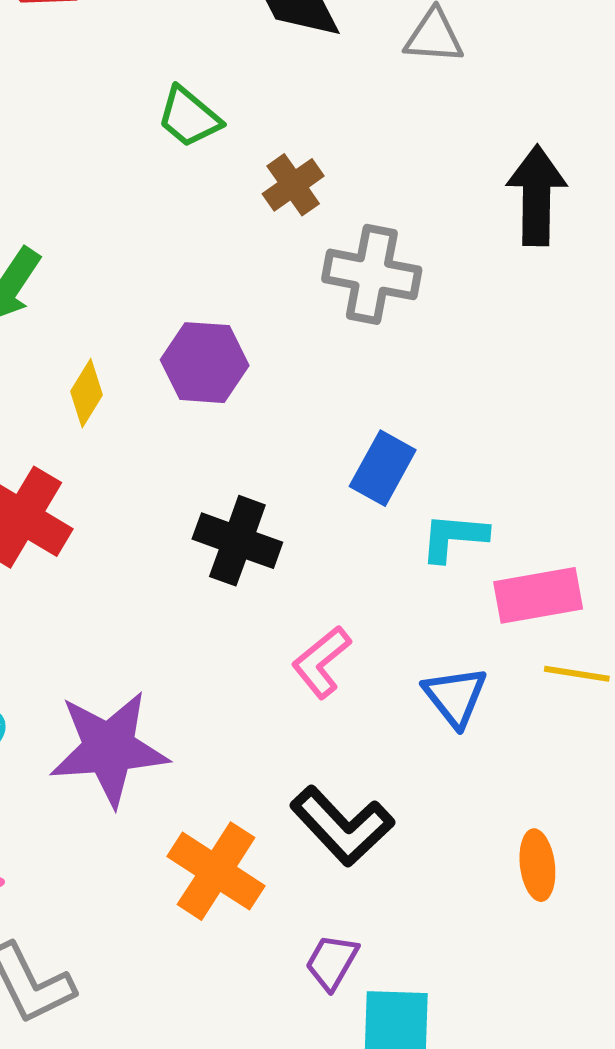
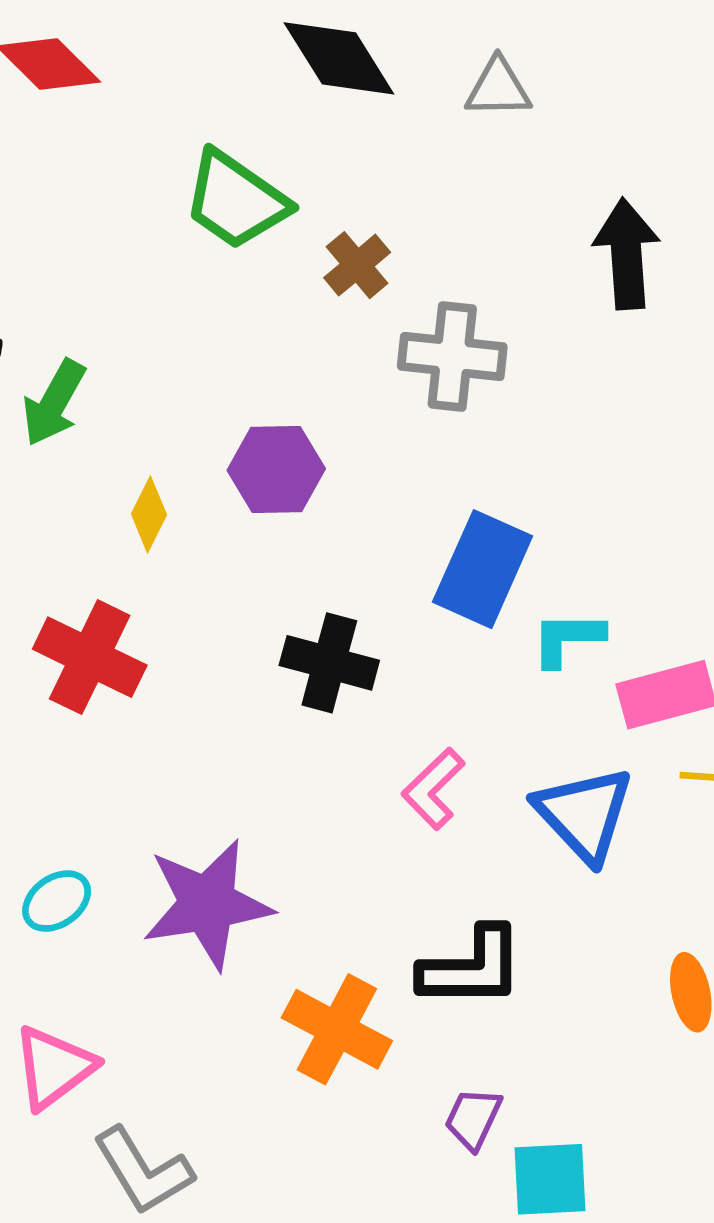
green trapezoid: (189, 117) -> (236, 200), size x1.5
blue rectangle: (383, 468) -> (483, 569), size x1.4
blue triangle: (455, 697) -> (584, 814), size x1.4
black L-shape: (342, 826) -> (472, 968), turned -42

